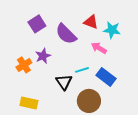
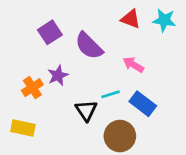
red triangle: (91, 22) -> (131, 19), moved
cyan star: (112, 30) -> (164, 20), moved
yellow rectangle: (29, 103) -> (23, 128), moved

